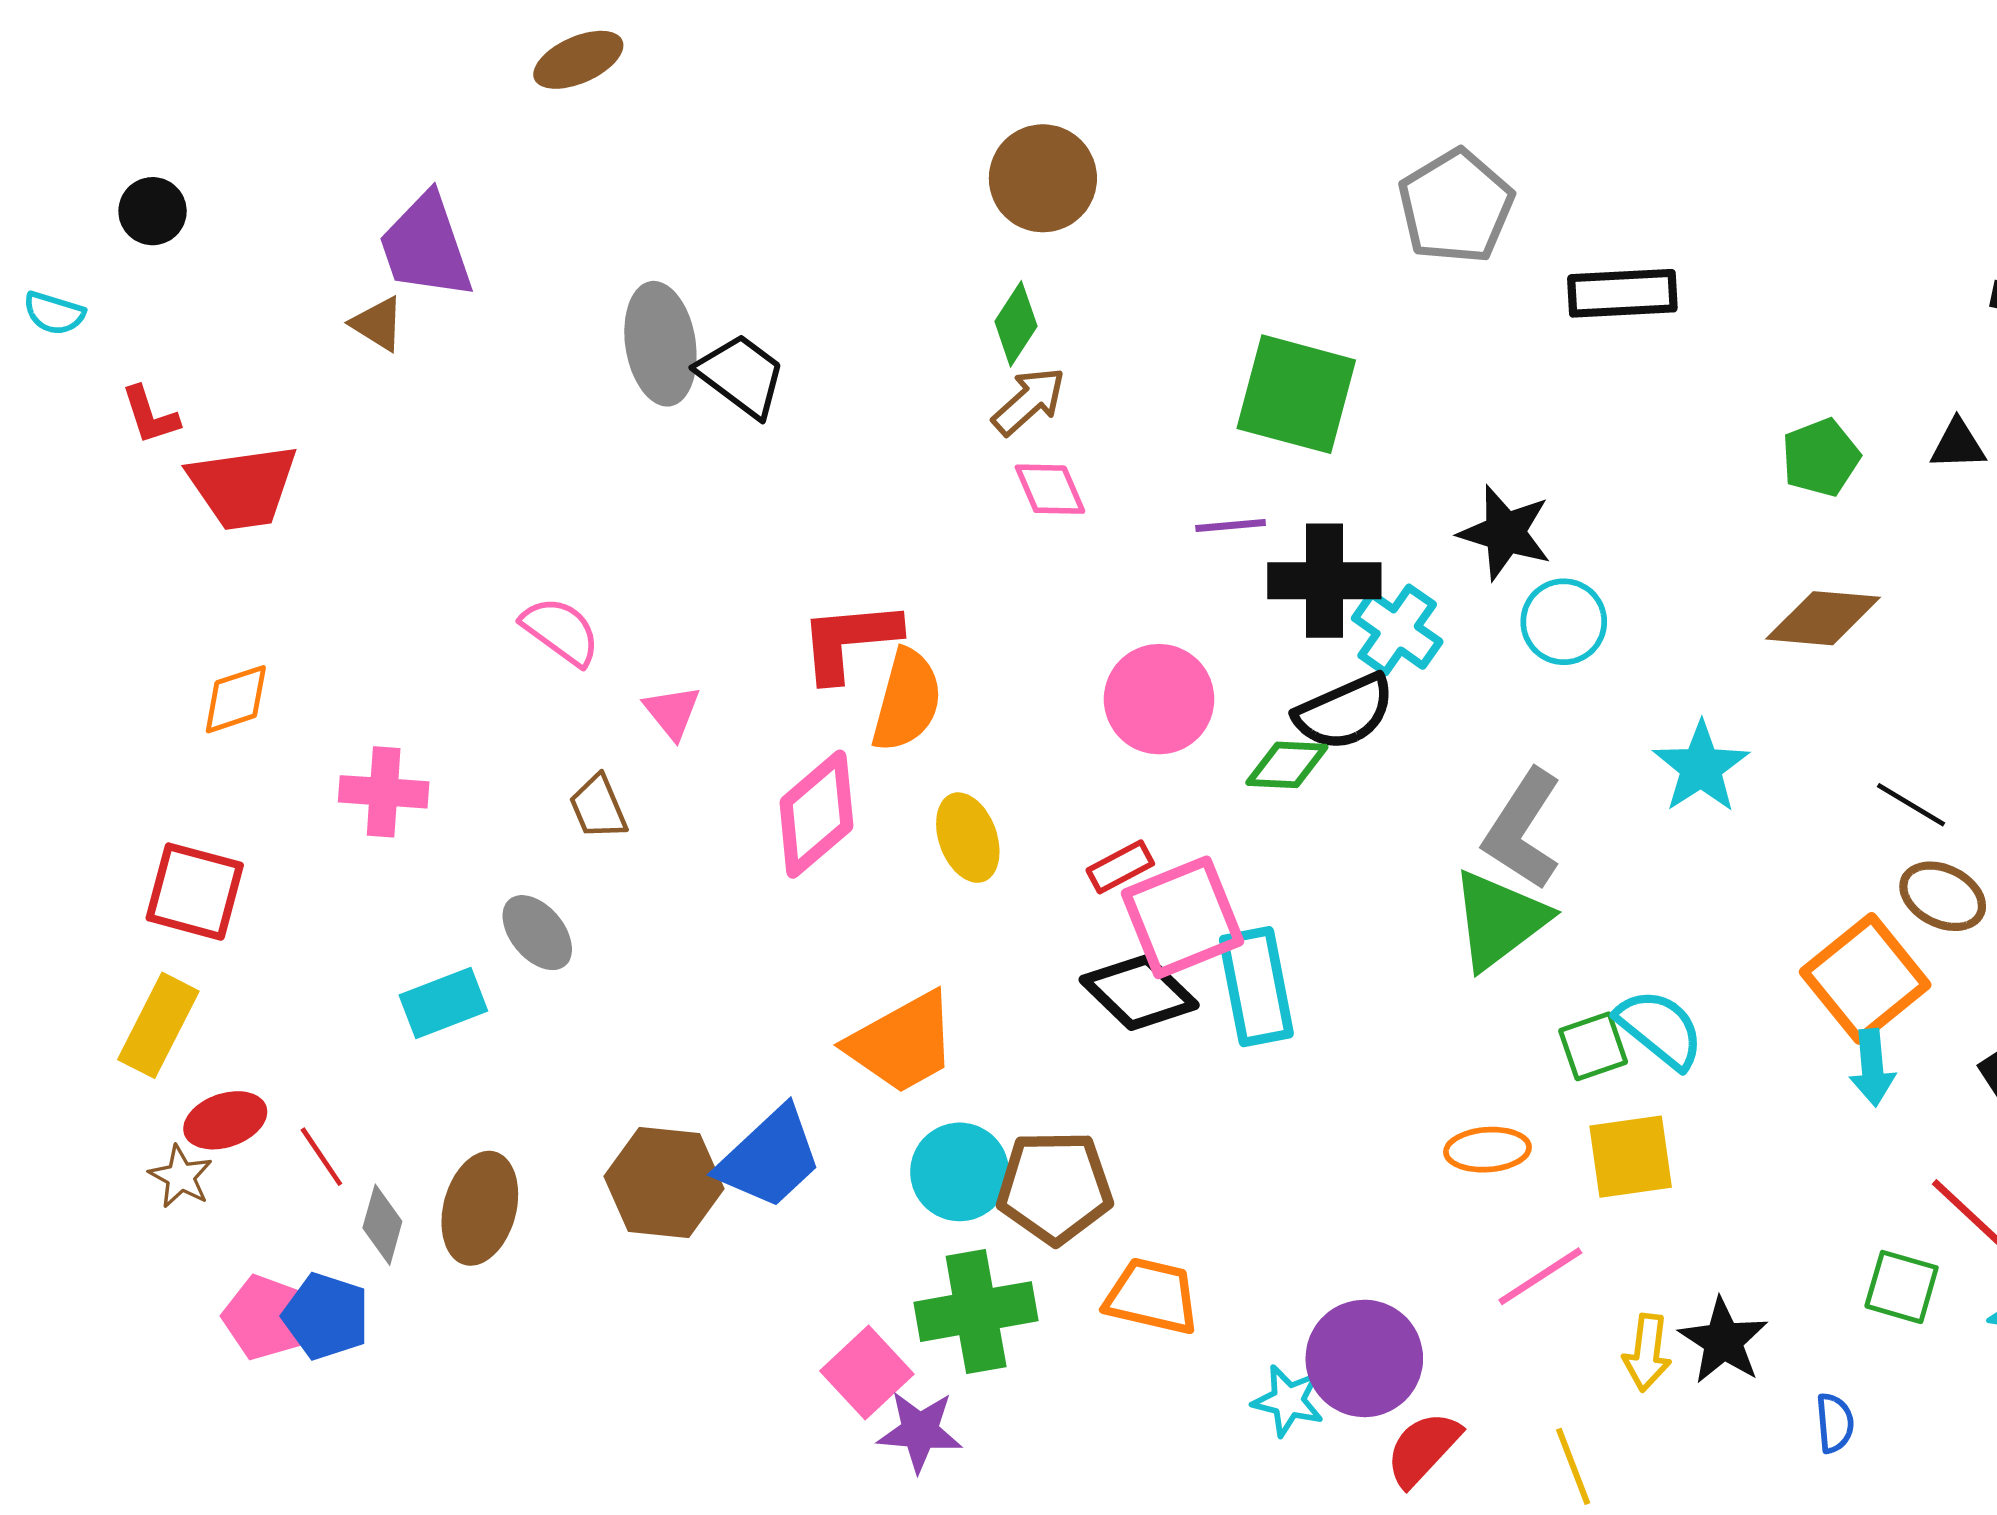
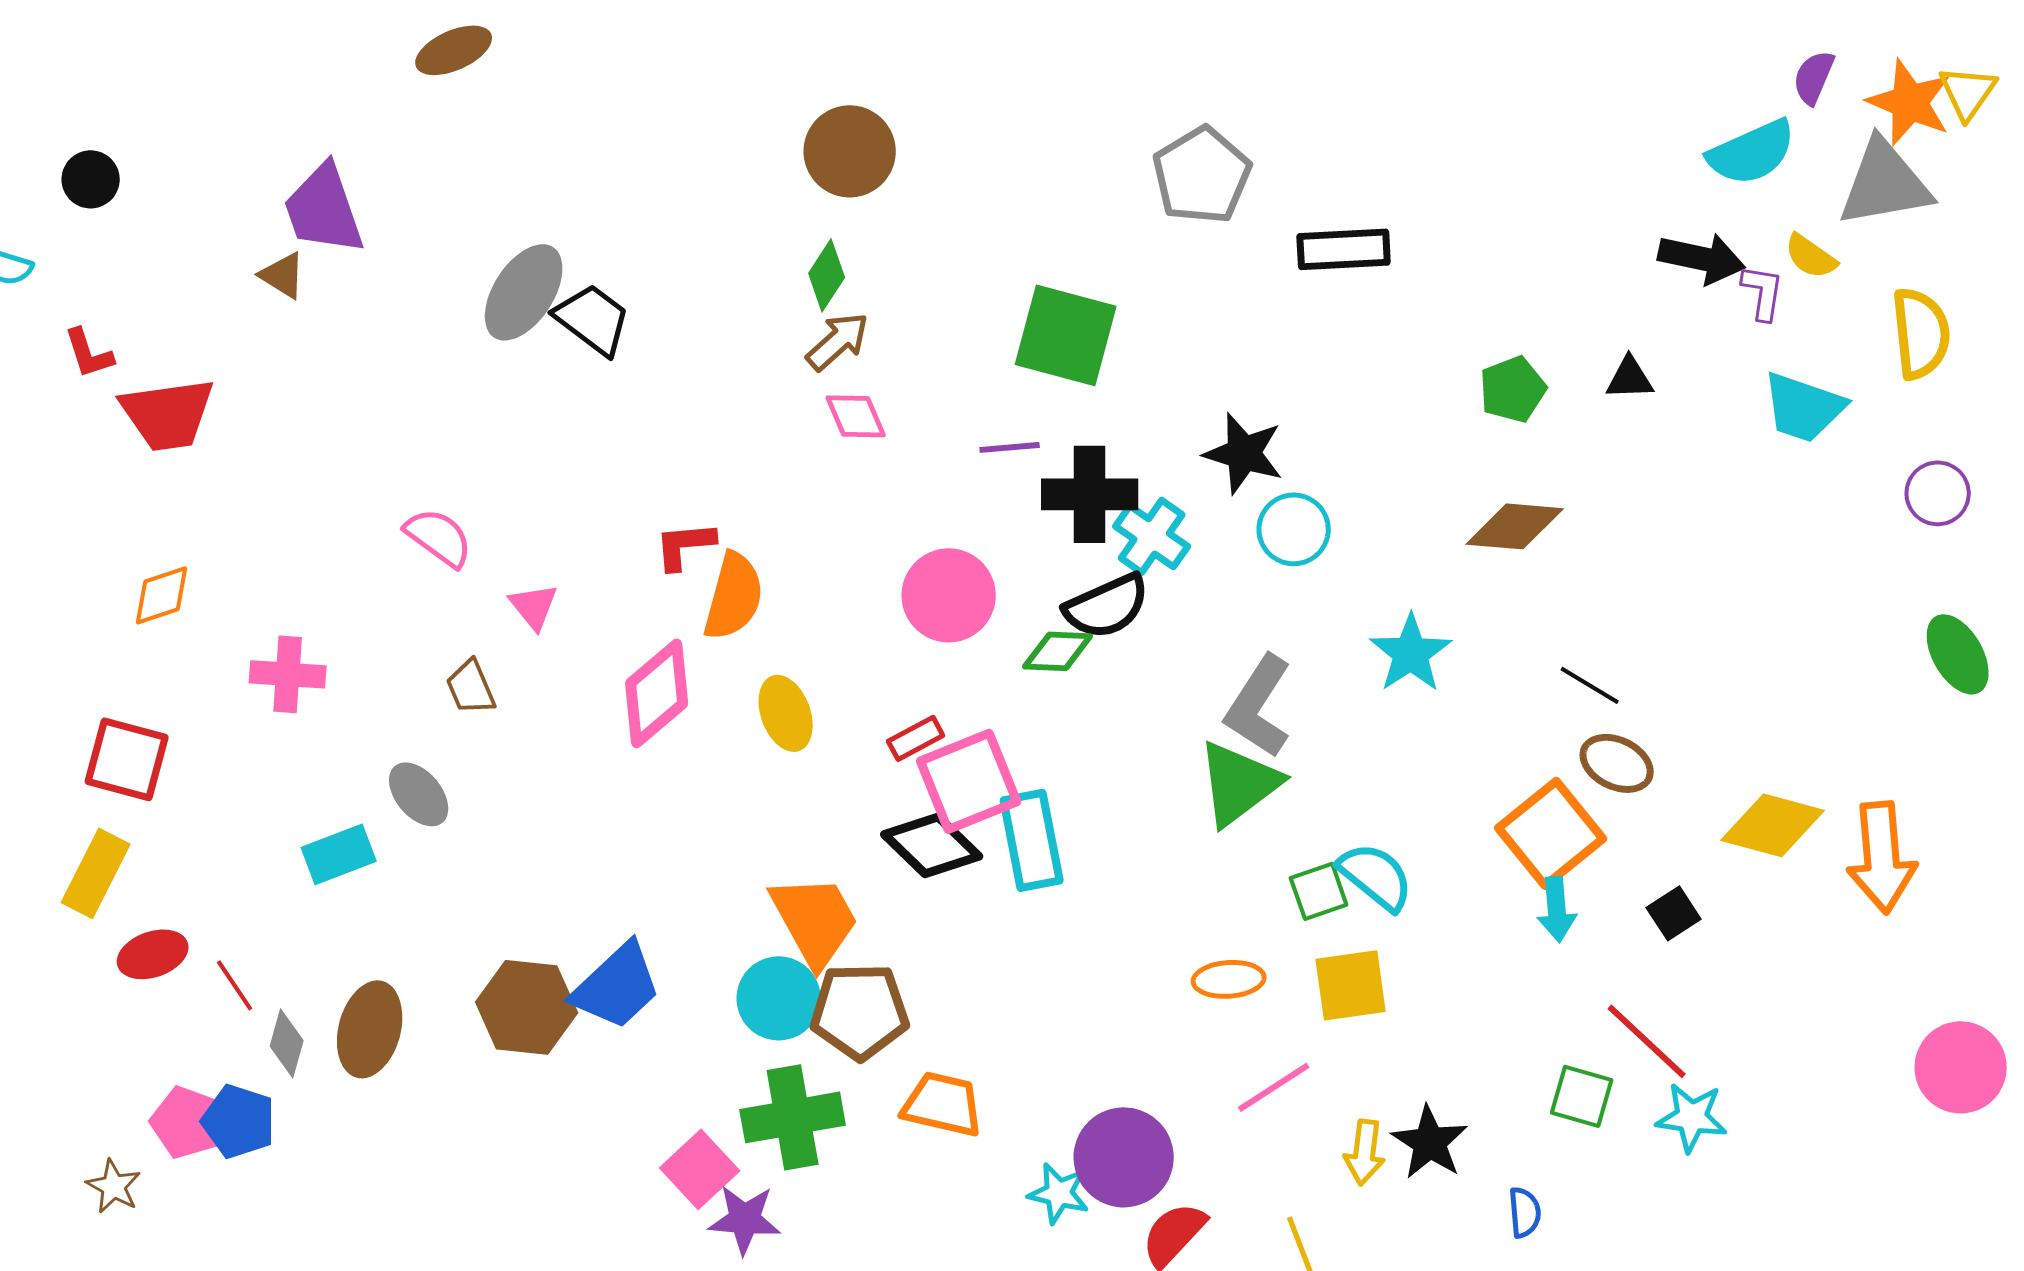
gray ellipse: (660, 344) -> (524, 292), turned 42
red L-shape: (849, 641) -> (685, 545), size x0.7
orange trapezoid: (902, 1043) -> (815, 920), moved, turned -90
brown star: (181, 1177) -> (114, 1186), moved

